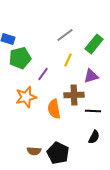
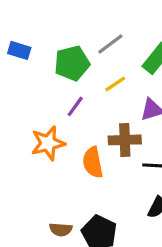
green pentagon: (20, 58) -> (72, 63), moved
yellow line: (68, 60) -> (115, 84), turned 32

